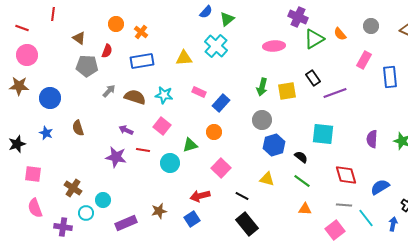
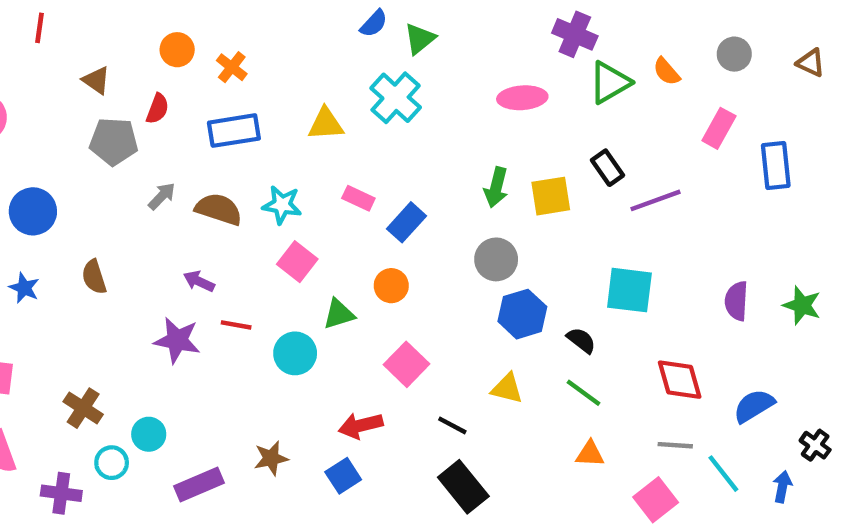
pink square: (162, 126) -> (297, 262), moved

